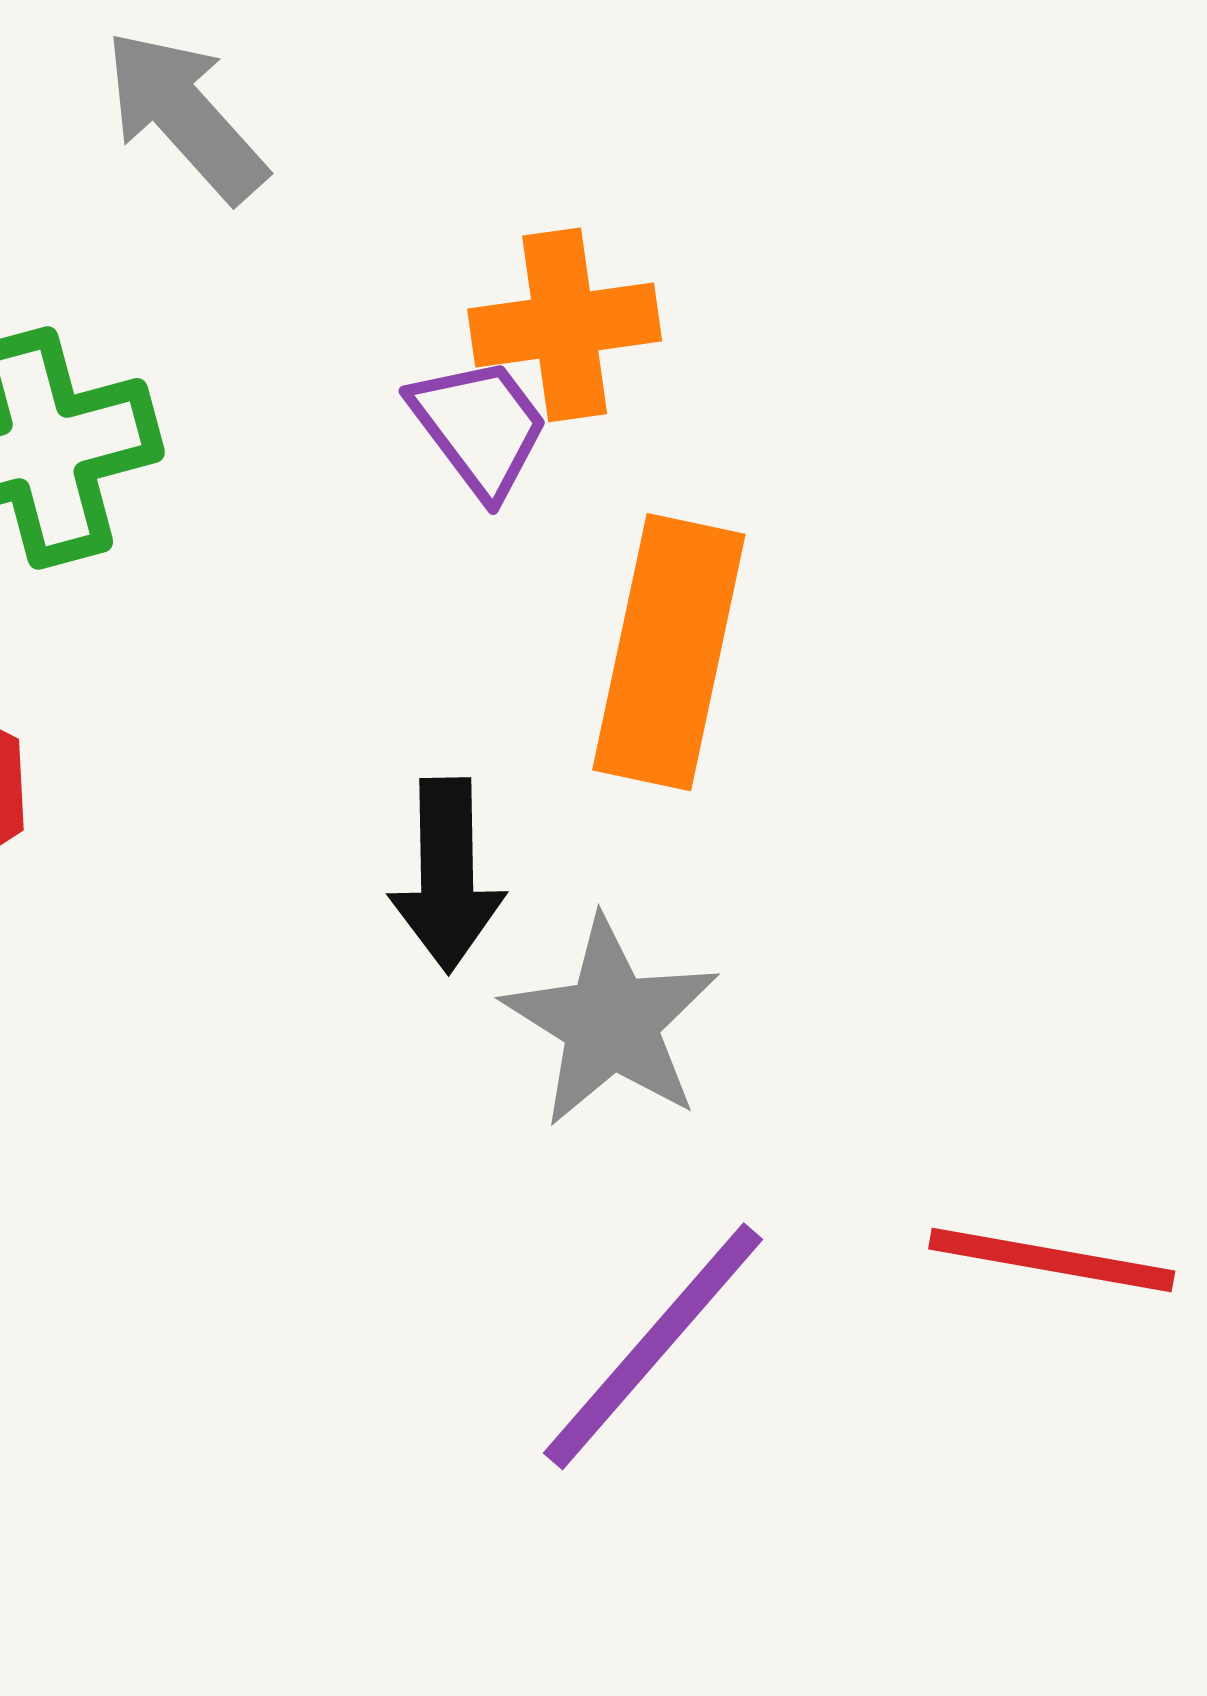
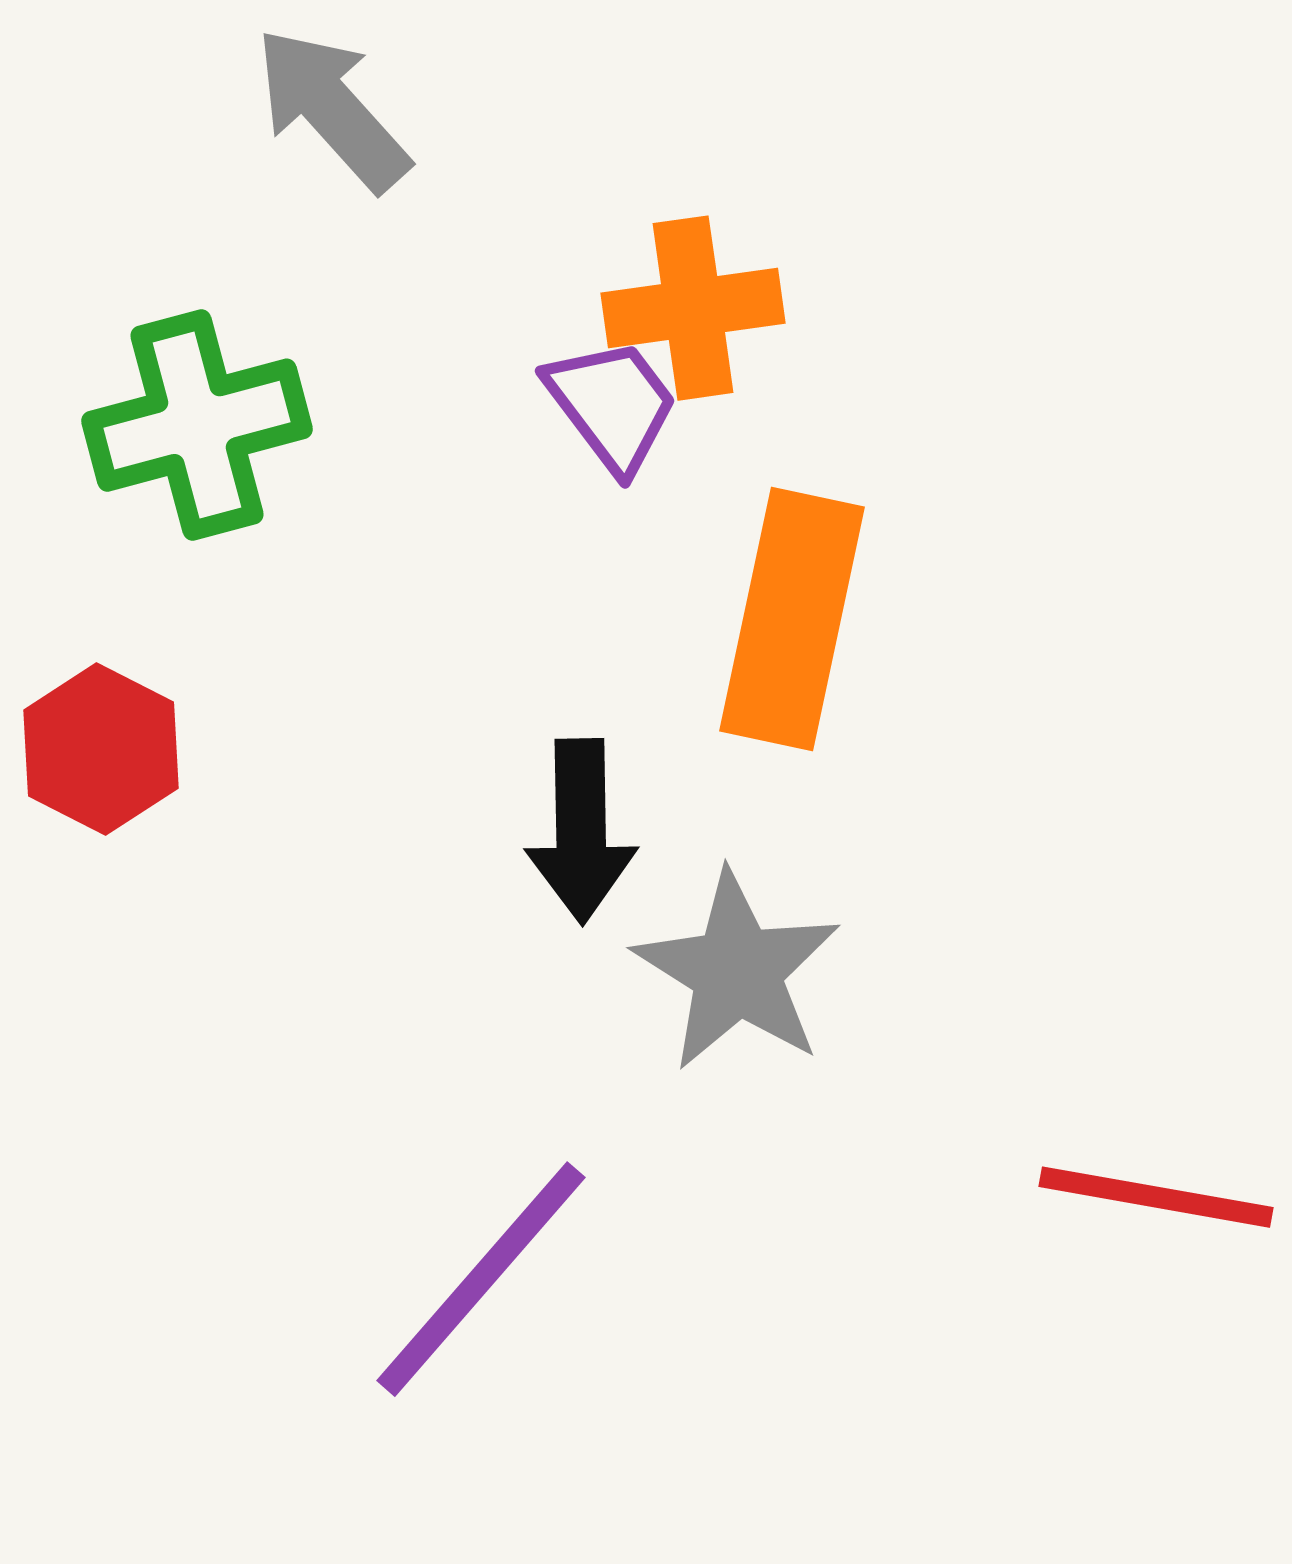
purple line: (653, 1346) -> (481, 1279), moved

